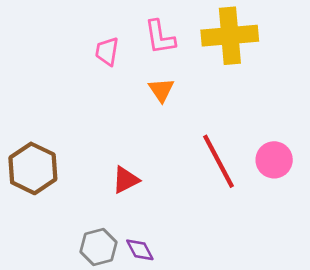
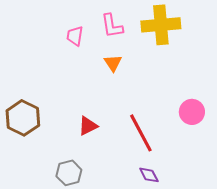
red line: (218, 161) -> (141, 133), moved
purple diamond: (140, 250) -> (149, 175), moved

